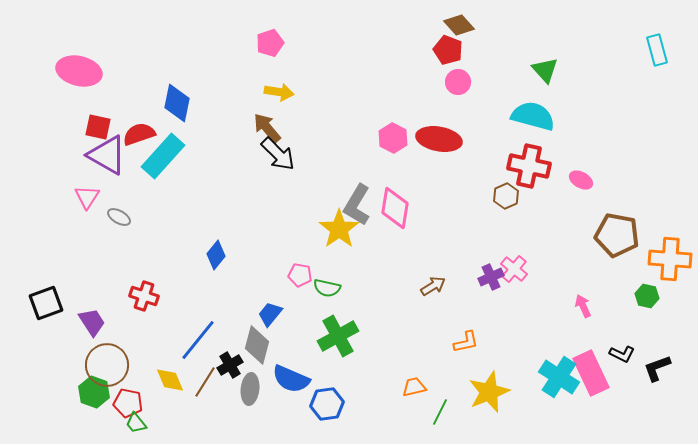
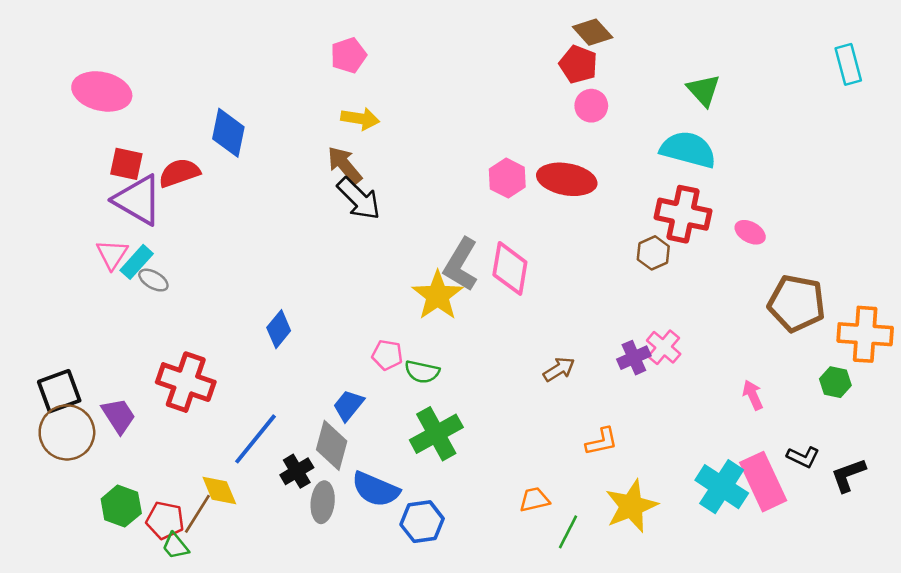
cyan rectangle: (163, 156) -> (137, 262), moved, size x0.6
red cross: (144, 296) -> (186, 382), size x1.5
brown circle: (107, 365) -> (67, 432), moved
brown line: (205, 382) -> (197, 514), moved

